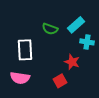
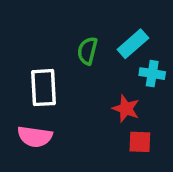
green semicircle: (50, 29) -> (87, 51), turned 84
red square: (60, 81) -> (140, 142), moved, turned 32

